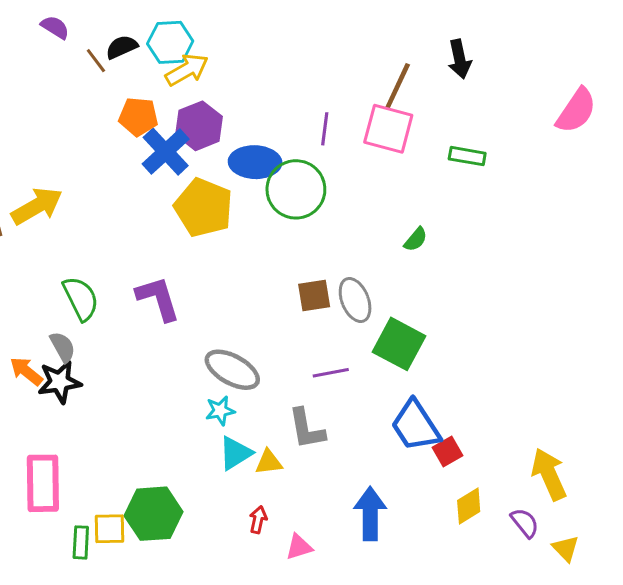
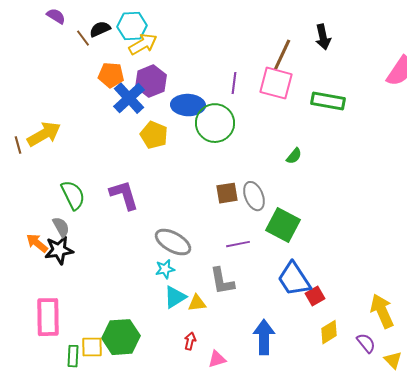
green rectangle: (467, 156) -> (328, 101), size x1.4
yellow pentagon: (204, 208) -> (154, 135), size x0.7

